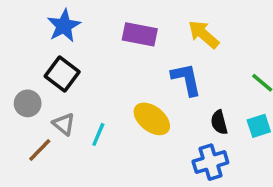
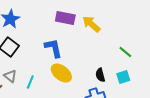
purple rectangle: (140, 34) -> (65, 18), moved
blue L-shape: (186, 79) -> (53, 48), moved

